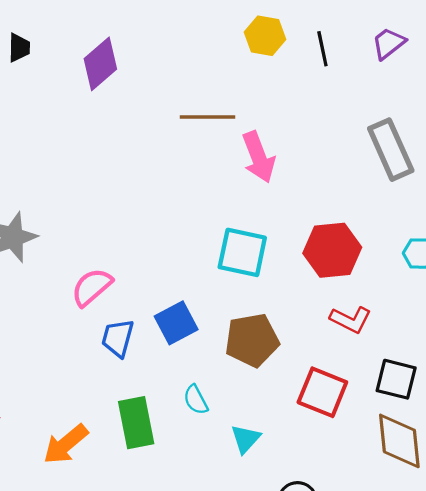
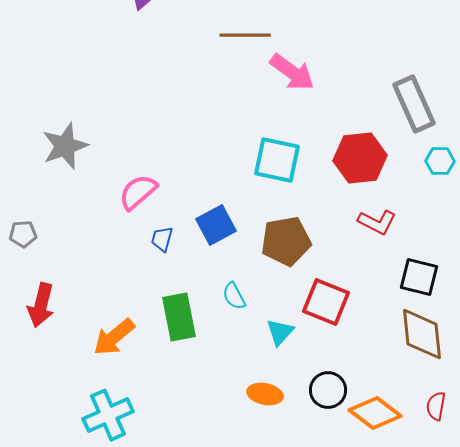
gray rectangle: (391, 150) -> (414, 104), moved
pink arrow: (259, 157) -> (292, 72), turned -33
blue trapezoid: (118, 338) -> (162, 239), size x0.7
red square: (322, 392) -> (326, 302), moved

